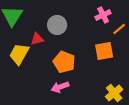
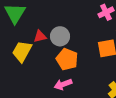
gray circle: (57, 25) -> (60, 36), moved

